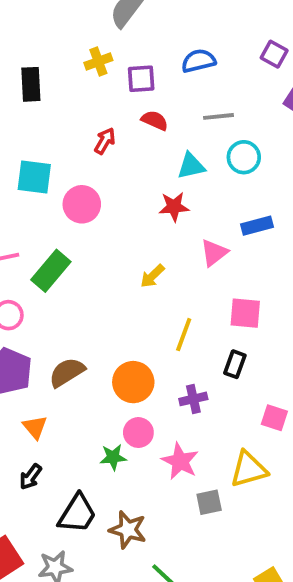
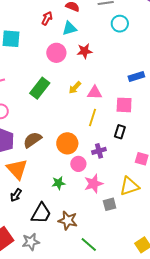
cyan triangle: (191, 166) -> (70, 28), moved
pink circle: (82, 204) -> (56, 53), moved
blue rectangle: (257, 226) -> (136, 76), moved
pink triangle: (214, 253) -> (95, 93), moved, turned 42
green rectangle: (51, 271) -> (40, 88), moved
orange triangle: (35, 427) -> (17, 169), size x1.6
pink circle: (138, 433) -> (78, 164), moved
pink star: (180, 461) -> (94, 184), turned 30

